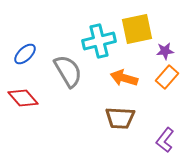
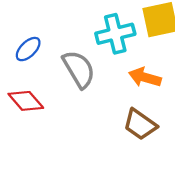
brown trapezoid: (120, 118) -> (140, 124), turned 32

